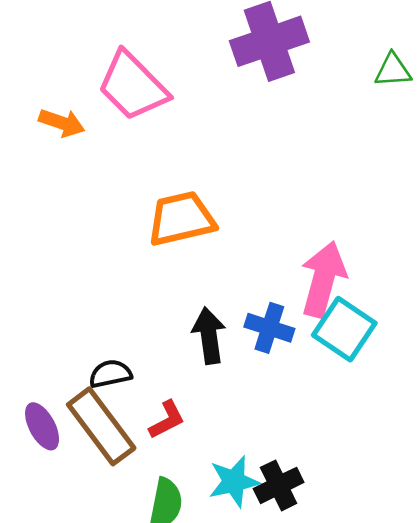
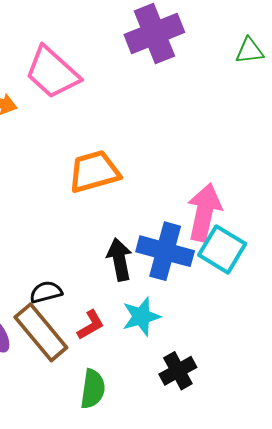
blue cross: (269, 328) -> (165, 251), size x1.5
cyan star: (234, 482) -> (141, 316), moved

